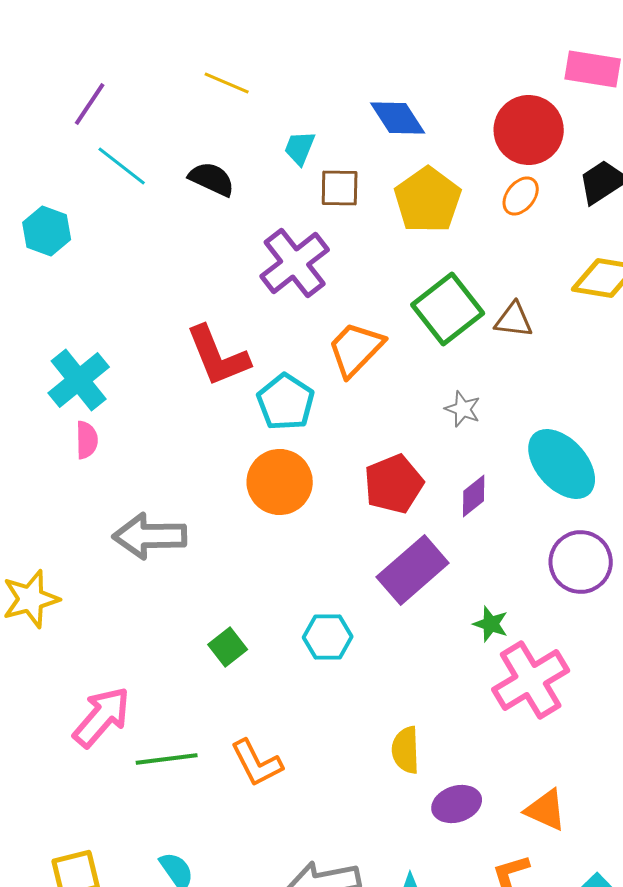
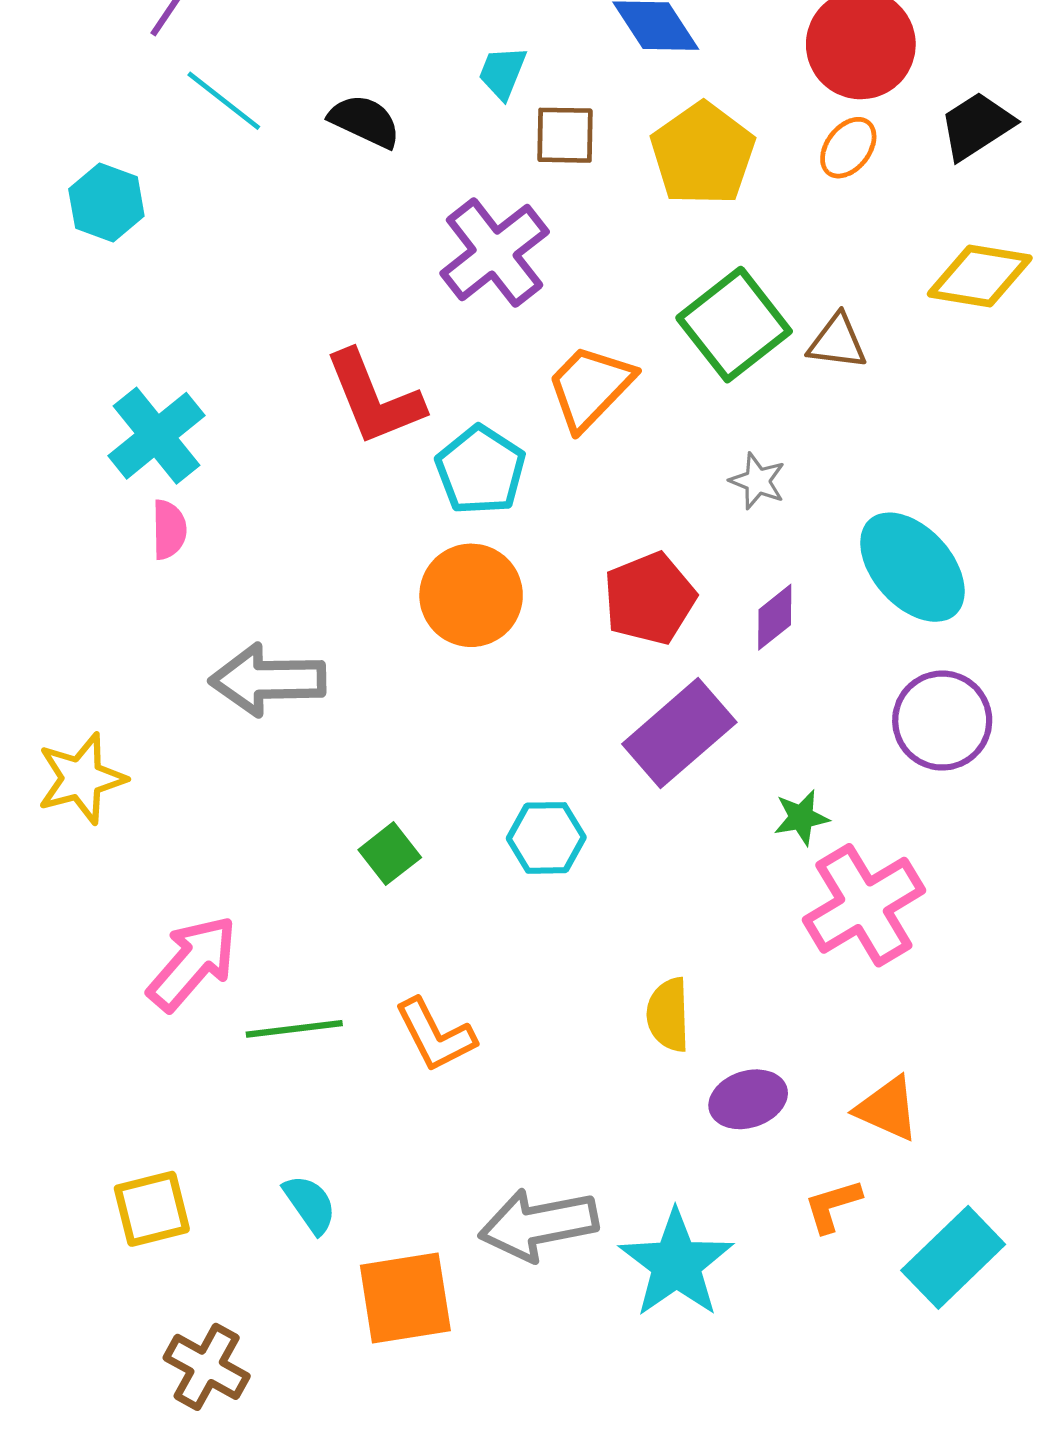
green star: (491, 624) -> (801, 818), turned -30

